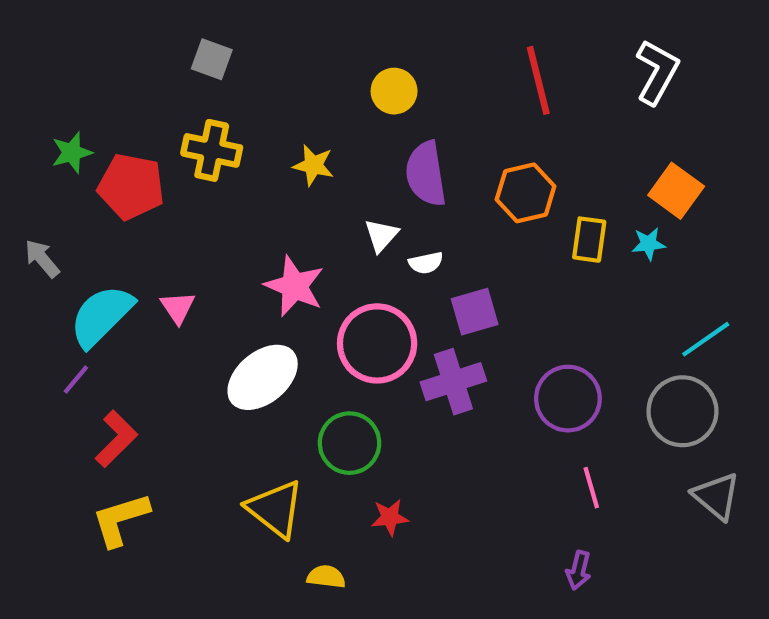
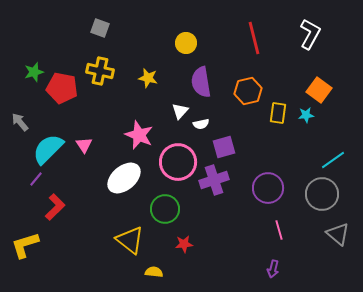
yellow L-shape: (120, 519) -> (25, 245), moved

